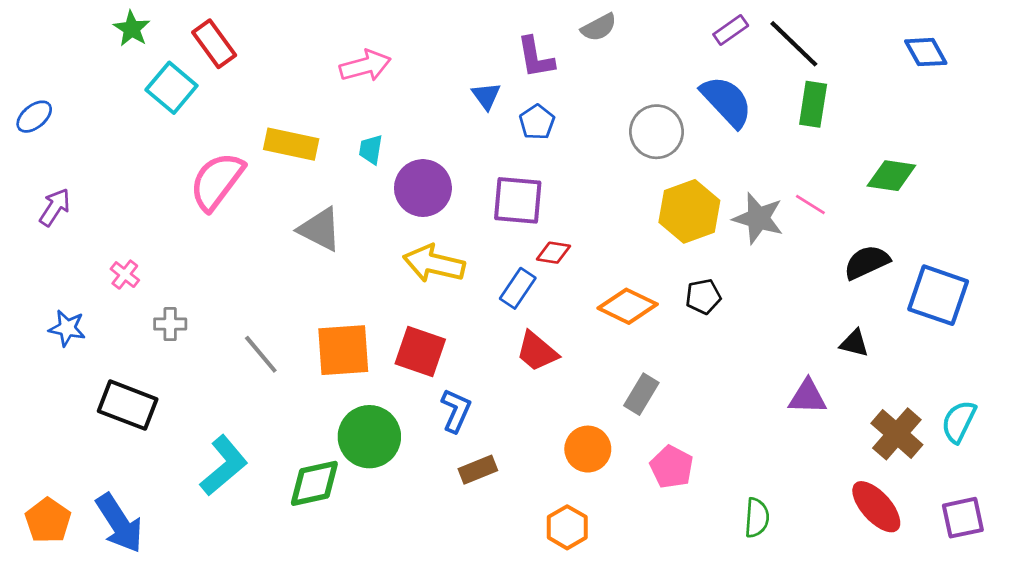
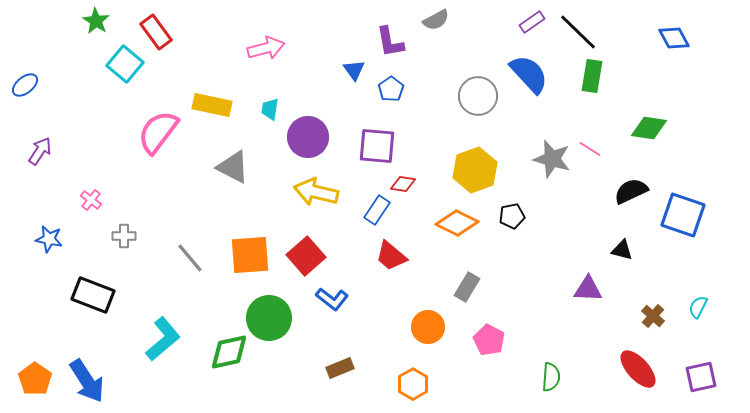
yellow hexagon: (689, 211) -> (475, 170), moved
red square: (420, 352) -> (306, 256), turned 30
blue L-shape: (456, 411) -> (332, 299), turned 104
cyan semicircle: (959, 422) -> (698, 307), size x0.7
brown cross: (897, 434) -> (653, 316), size x0.6
brown rectangle: (478, 470) -> (340, 368), moved

